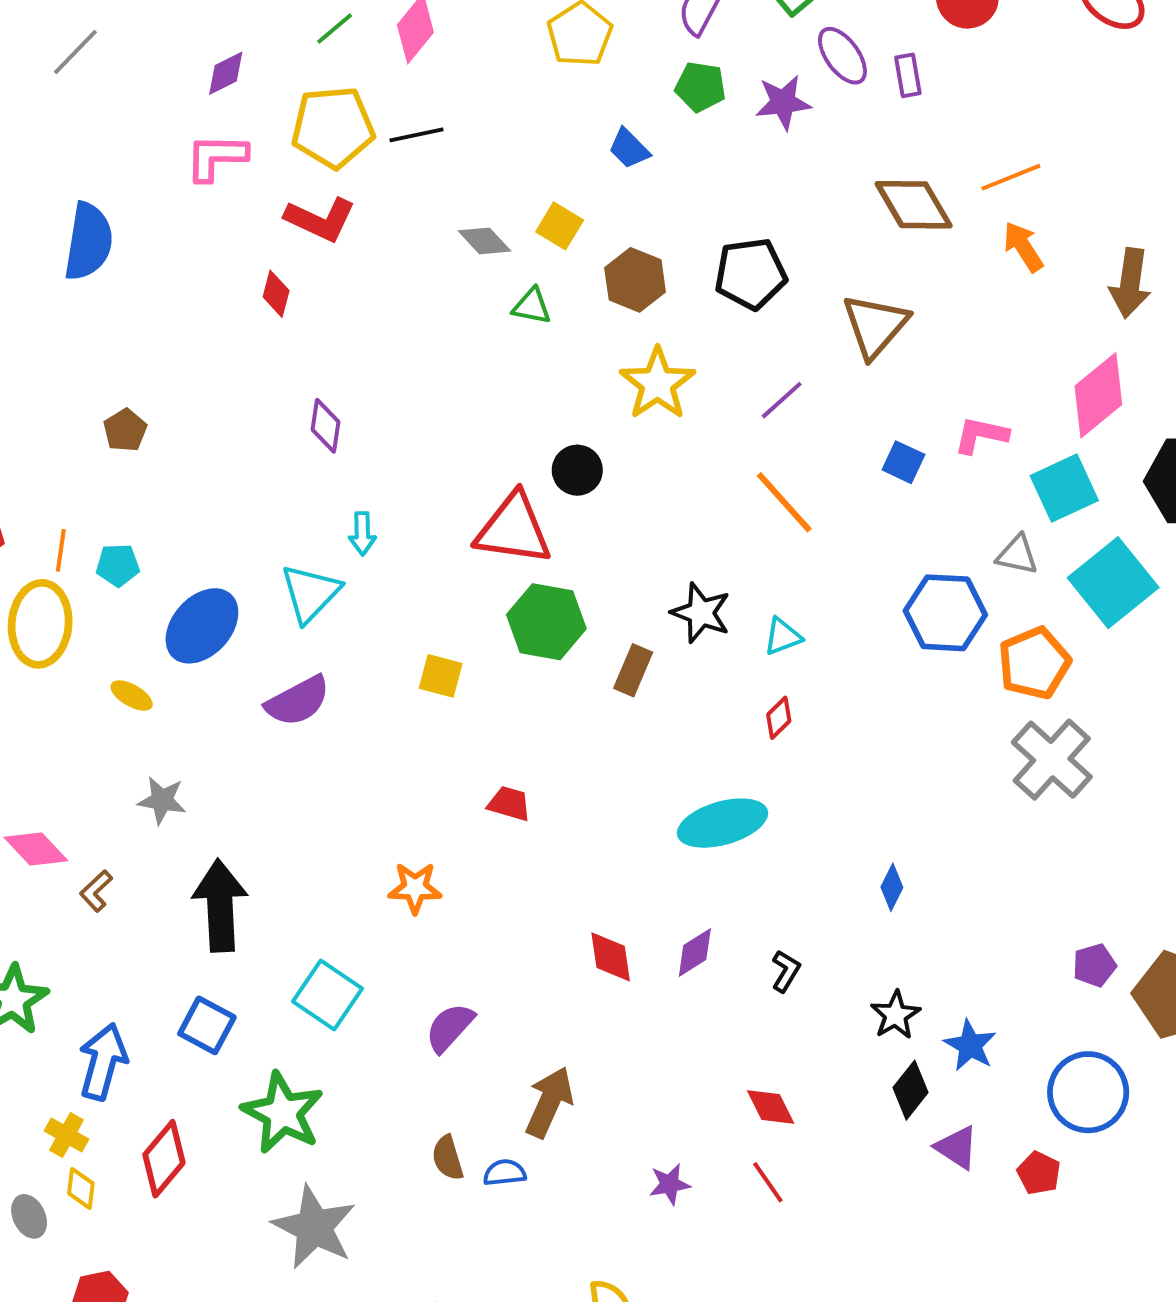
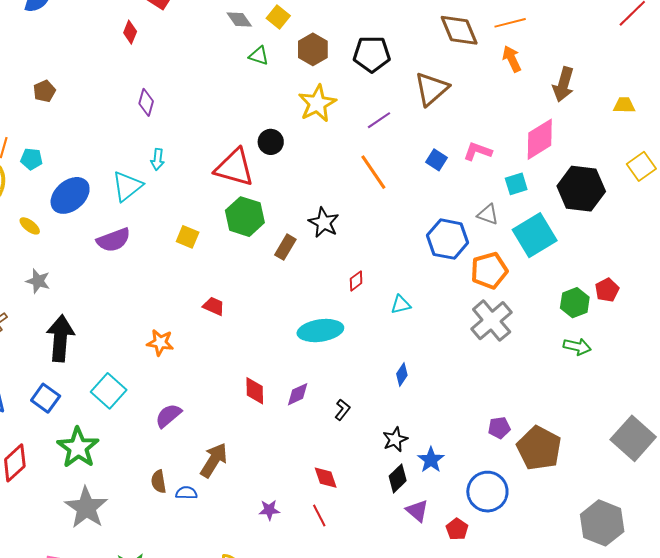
cyan square: (1064, 488) -> (516, 184), size x0.7
cyan triangle: (783, 636) -> (401, 304), moved

